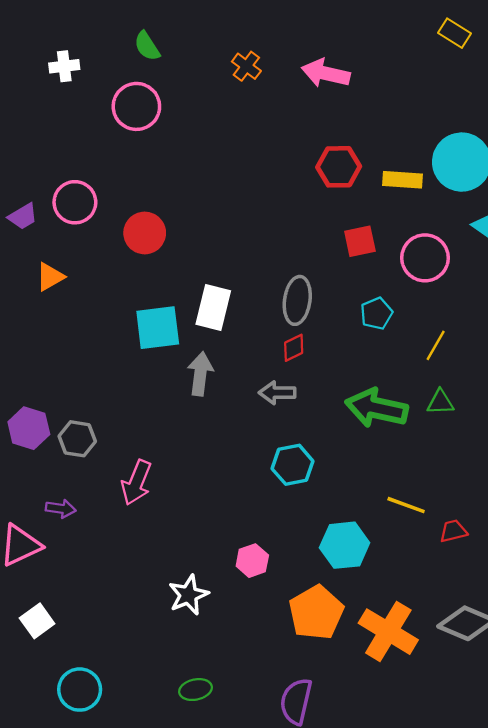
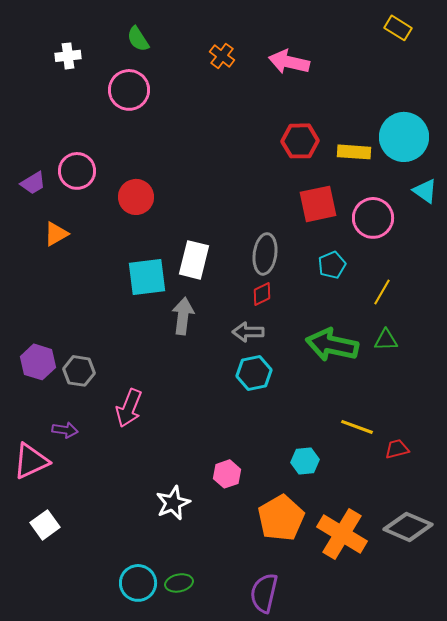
red square: (360, 241) -> (318, 204), size x1.4
cyan hexagon: (293, 465) -> (254, 373), moved
cyan hexagon: (345, 545) -> (305, 461), size x0.7
cyan circle: (80, 690) -> (138, 583), moved

